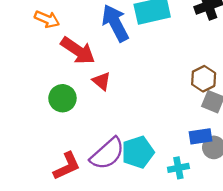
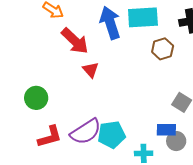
brown hexagon: (204, 79) -> (163, 49), moved
green circle: (62, 98) -> (36, 98), moved

